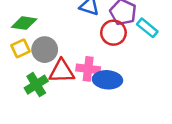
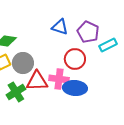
cyan rectangle: (147, 28) -> (108, 45), turned -66
red circle: (113, 33) -> (75, 59), moved

